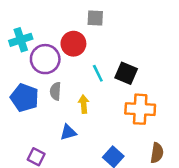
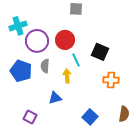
red circle: (73, 44) -> (65, 40), moved
cyan line: (98, 73) -> (76, 60), moved
orange cross: (140, 109) -> (111, 80), size x0.7

